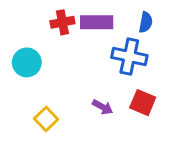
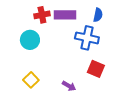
cyan circle: (27, 62) -> (30, 40), moved
purple arrow: (103, 107) -> (69, 86), moved

